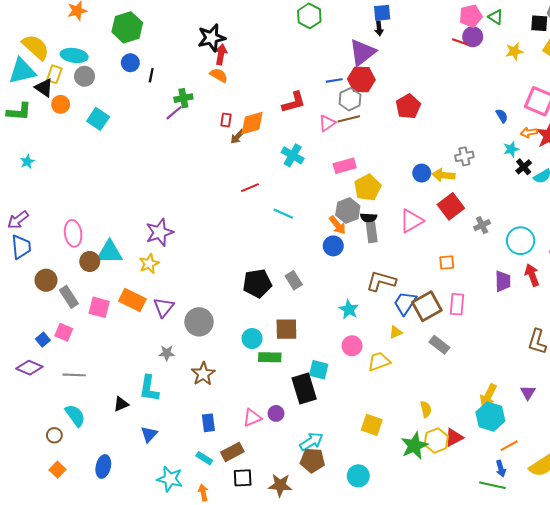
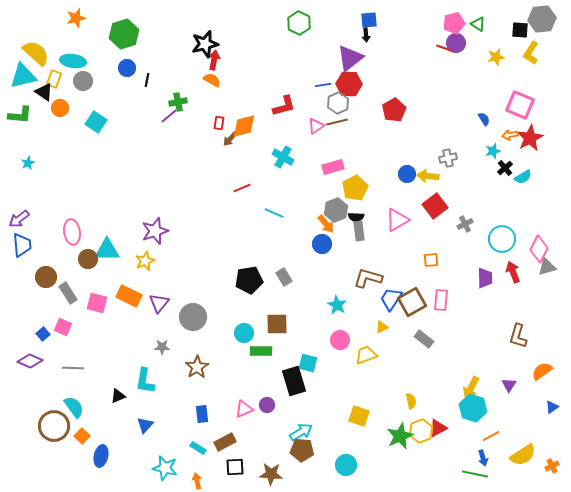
brown circle: (54, 435) -> (54, 426), size x2.0
orange square: (57, 470) -> (82, 436), moved

